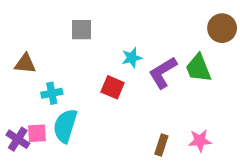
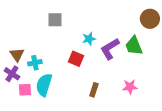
brown triangle: (25, 64) -> (17, 55), moved, turned 49
purple cross: (18, 139) -> (12, 74), moved
pink star: (200, 141) -> (130, 87), moved
brown rectangle: (161, 145) -> (94, 90), moved

